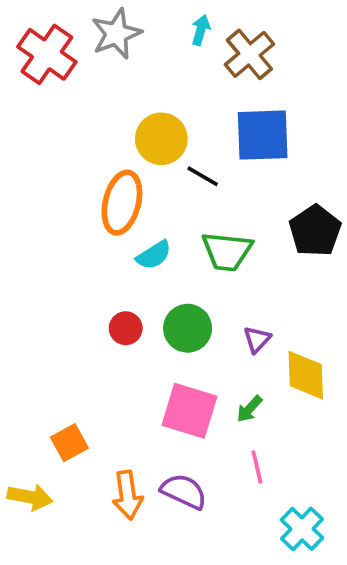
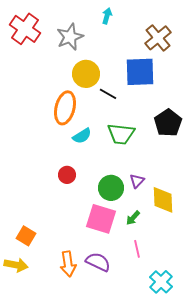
gray star: (116, 34) -> (70, 37), moved
brown cross: (249, 54) -> (158, 38), moved
green circle: (188, 328) -> (111, 188), moved
orange square: (69, 443) -> (26, 236), moved, turned -30

